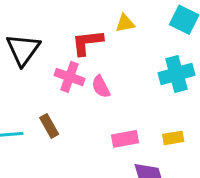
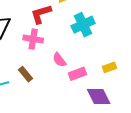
cyan cross: (176, 74) -> (83, 25), moved
pink semicircle: (101, 87) -> (59, 60), moved

